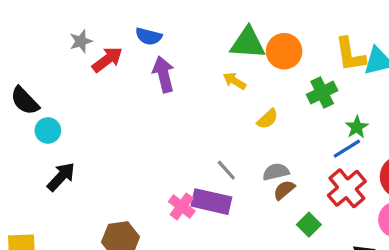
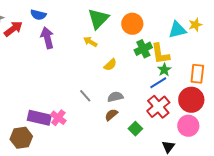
green triangle: (248, 43) -> (98, 19), turned -50
orange circle: (284, 51) -> (132, 24), moved
yellow L-shape: (350, 55) -> (160, 54), moved
brown semicircle: (284, 190) -> (111, 115), moved
purple rectangle: (211, 202) -> (39, 118), moved

